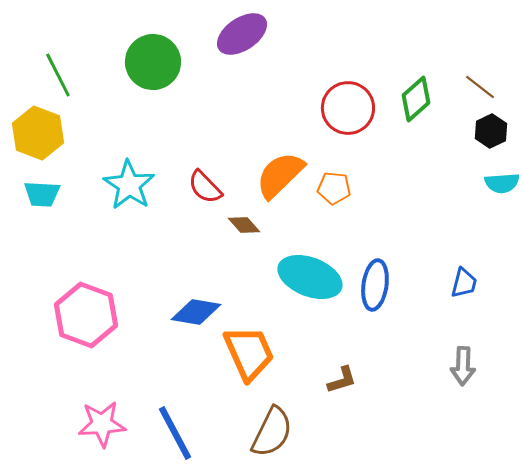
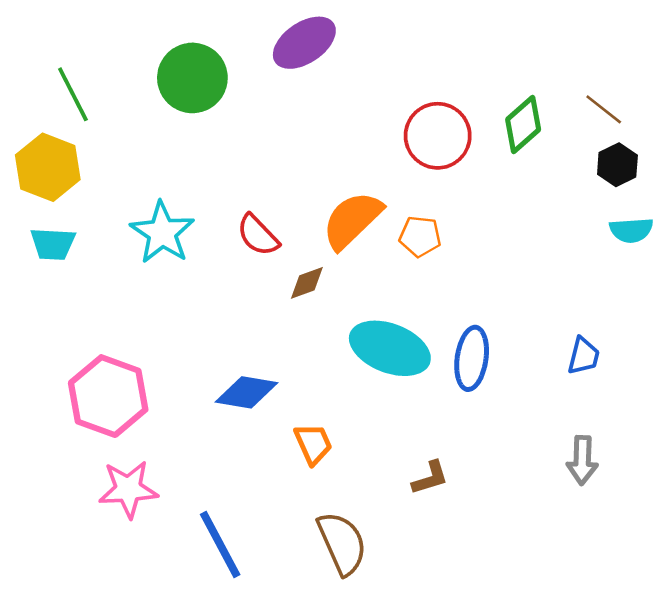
brown diamond: (244, 225) -> (307, 283), turned -68
orange trapezoid: (249, 353) -> (313, 444), size x0.6
pink star: (102, 424) -> (128, 489), moved
brown semicircle: (272, 432) -> (342, 543), turned -50

